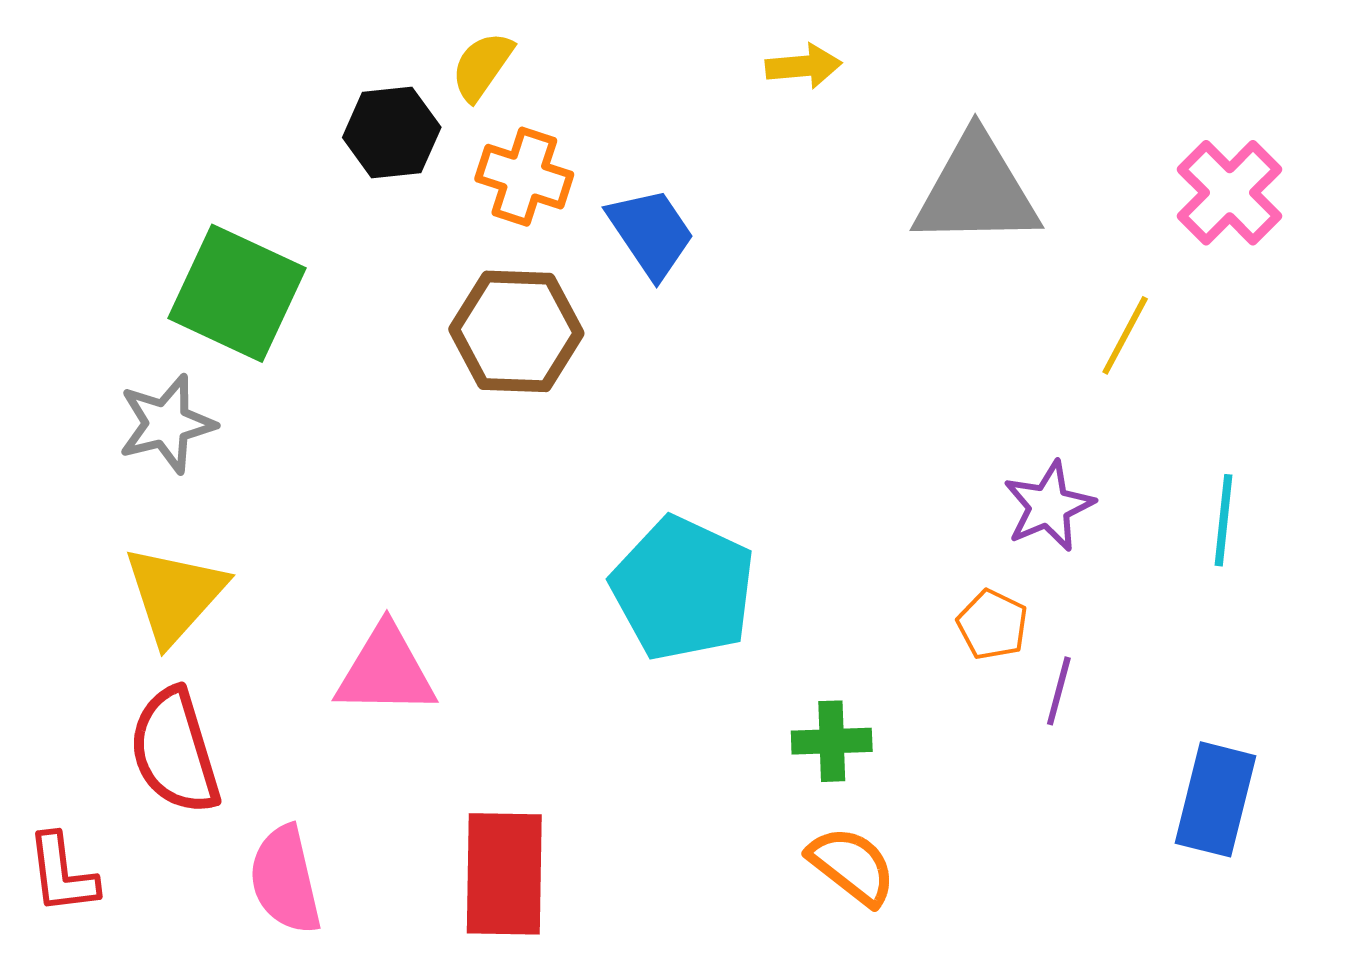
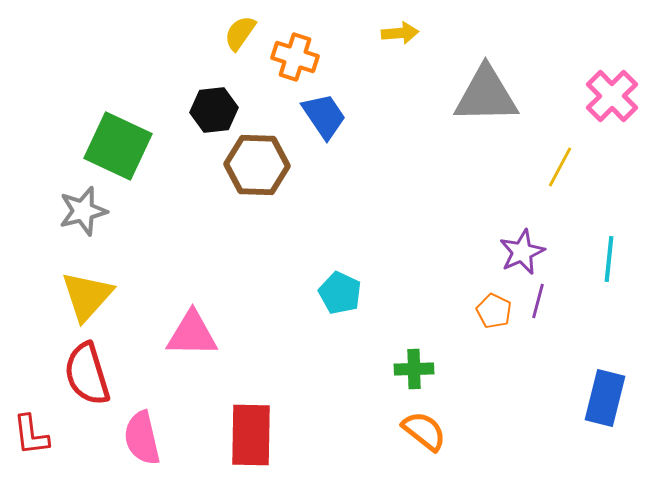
black hexagon: (392, 132) -> (214, 110), moved
orange cross: (524, 177) -> (295, 57), moved
cyan pentagon: (683, 589) -> (340, 293), size x0.6
purple line: (1059, 691) -> (538, 301), moved

